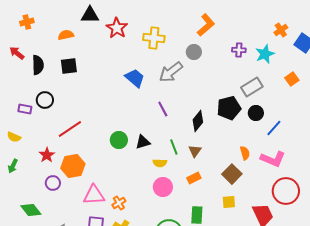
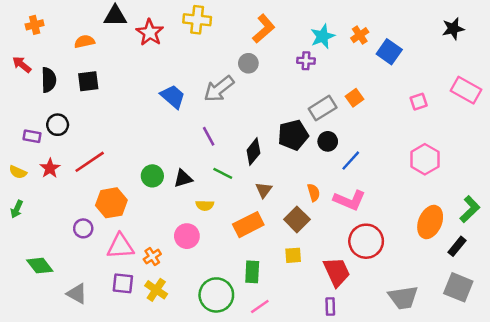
yellow cross: (154, 38) -> (197, 20), moved
cyan star: (265, 54) -> (323, 36), moved
orange square: (292, 79) -> (355, 98), moved
green line: (174, 147) -> (223, 173), moved, turned -42
brown triangle: (195, 151) -> (264, 190), moved
red star: (47, 155) -> (50, 168), moved
orange hexagon: (73, 166) -> (111, 203), moved
orange rectangle: (194, 178) -> (248, 225), size x1.6
purple circle: (53, 183) -> (83, 228), moved
pink circle: (163, 187) -> (187, 236), moved

